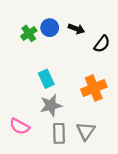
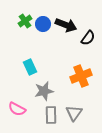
black arrow: (76, 29) -> (66, 25), size x1.5
green cross: (29, 33) -> (25, 21), moved
cyan rectangle: (46, 79) -> (30, 67), moved

